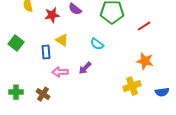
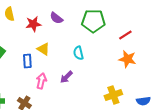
cyan semicircle: (97, 44) -> (78, 53), turned 40
orange star: (145, 61) -> (127, 59), moved
pink arrow: (60, 72) -> (41, 81), turned 105

